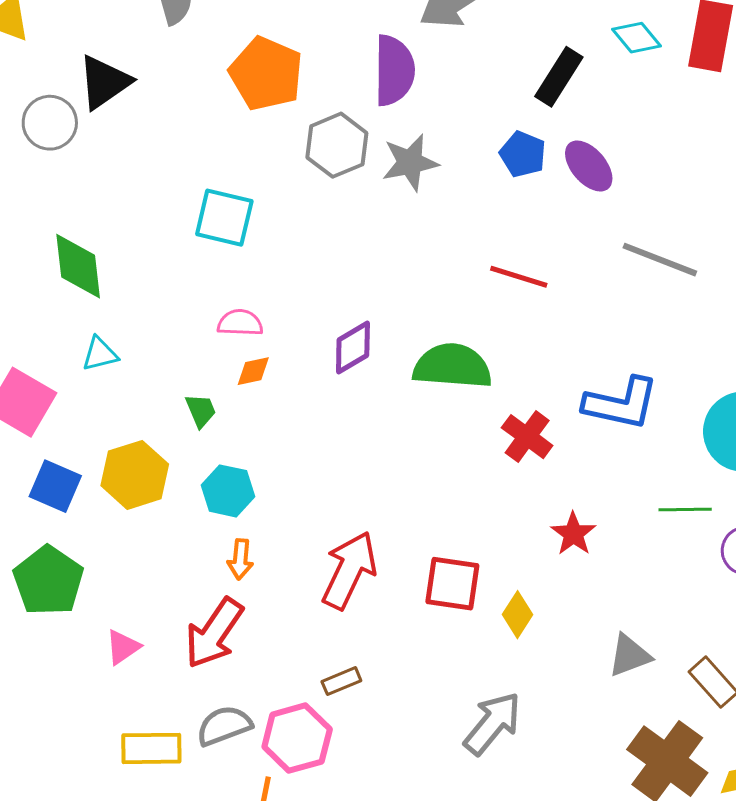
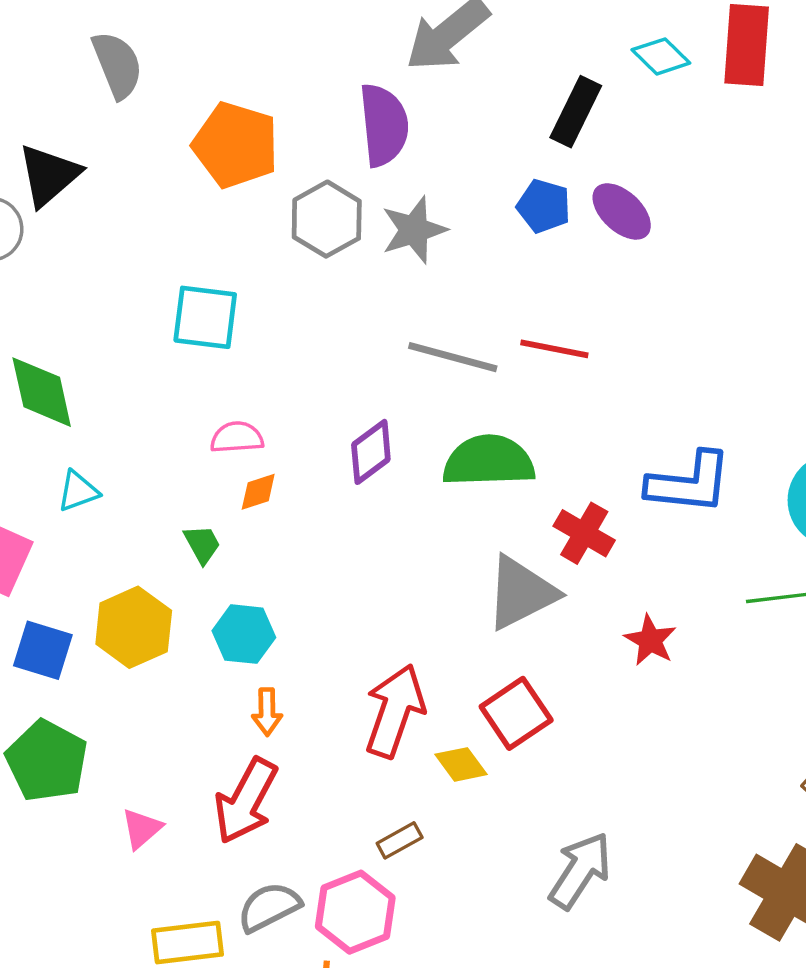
gray line: (660, 260) -> (453, 357), moved
red square: (452, 584) -> (516, 713), turned -36
yellow diamond: (518, 615) -> (461, 764), moved, turned -63
gray triangle: (629, 655) -> (521, 593), moved, size x1.5

